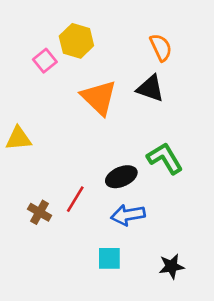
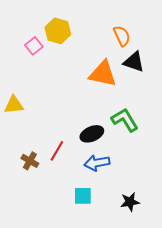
black triangle: (150, 88) -> (134, 62), moved
orange triangle: (99, 98) -> (103, 74), moved, turned -32

